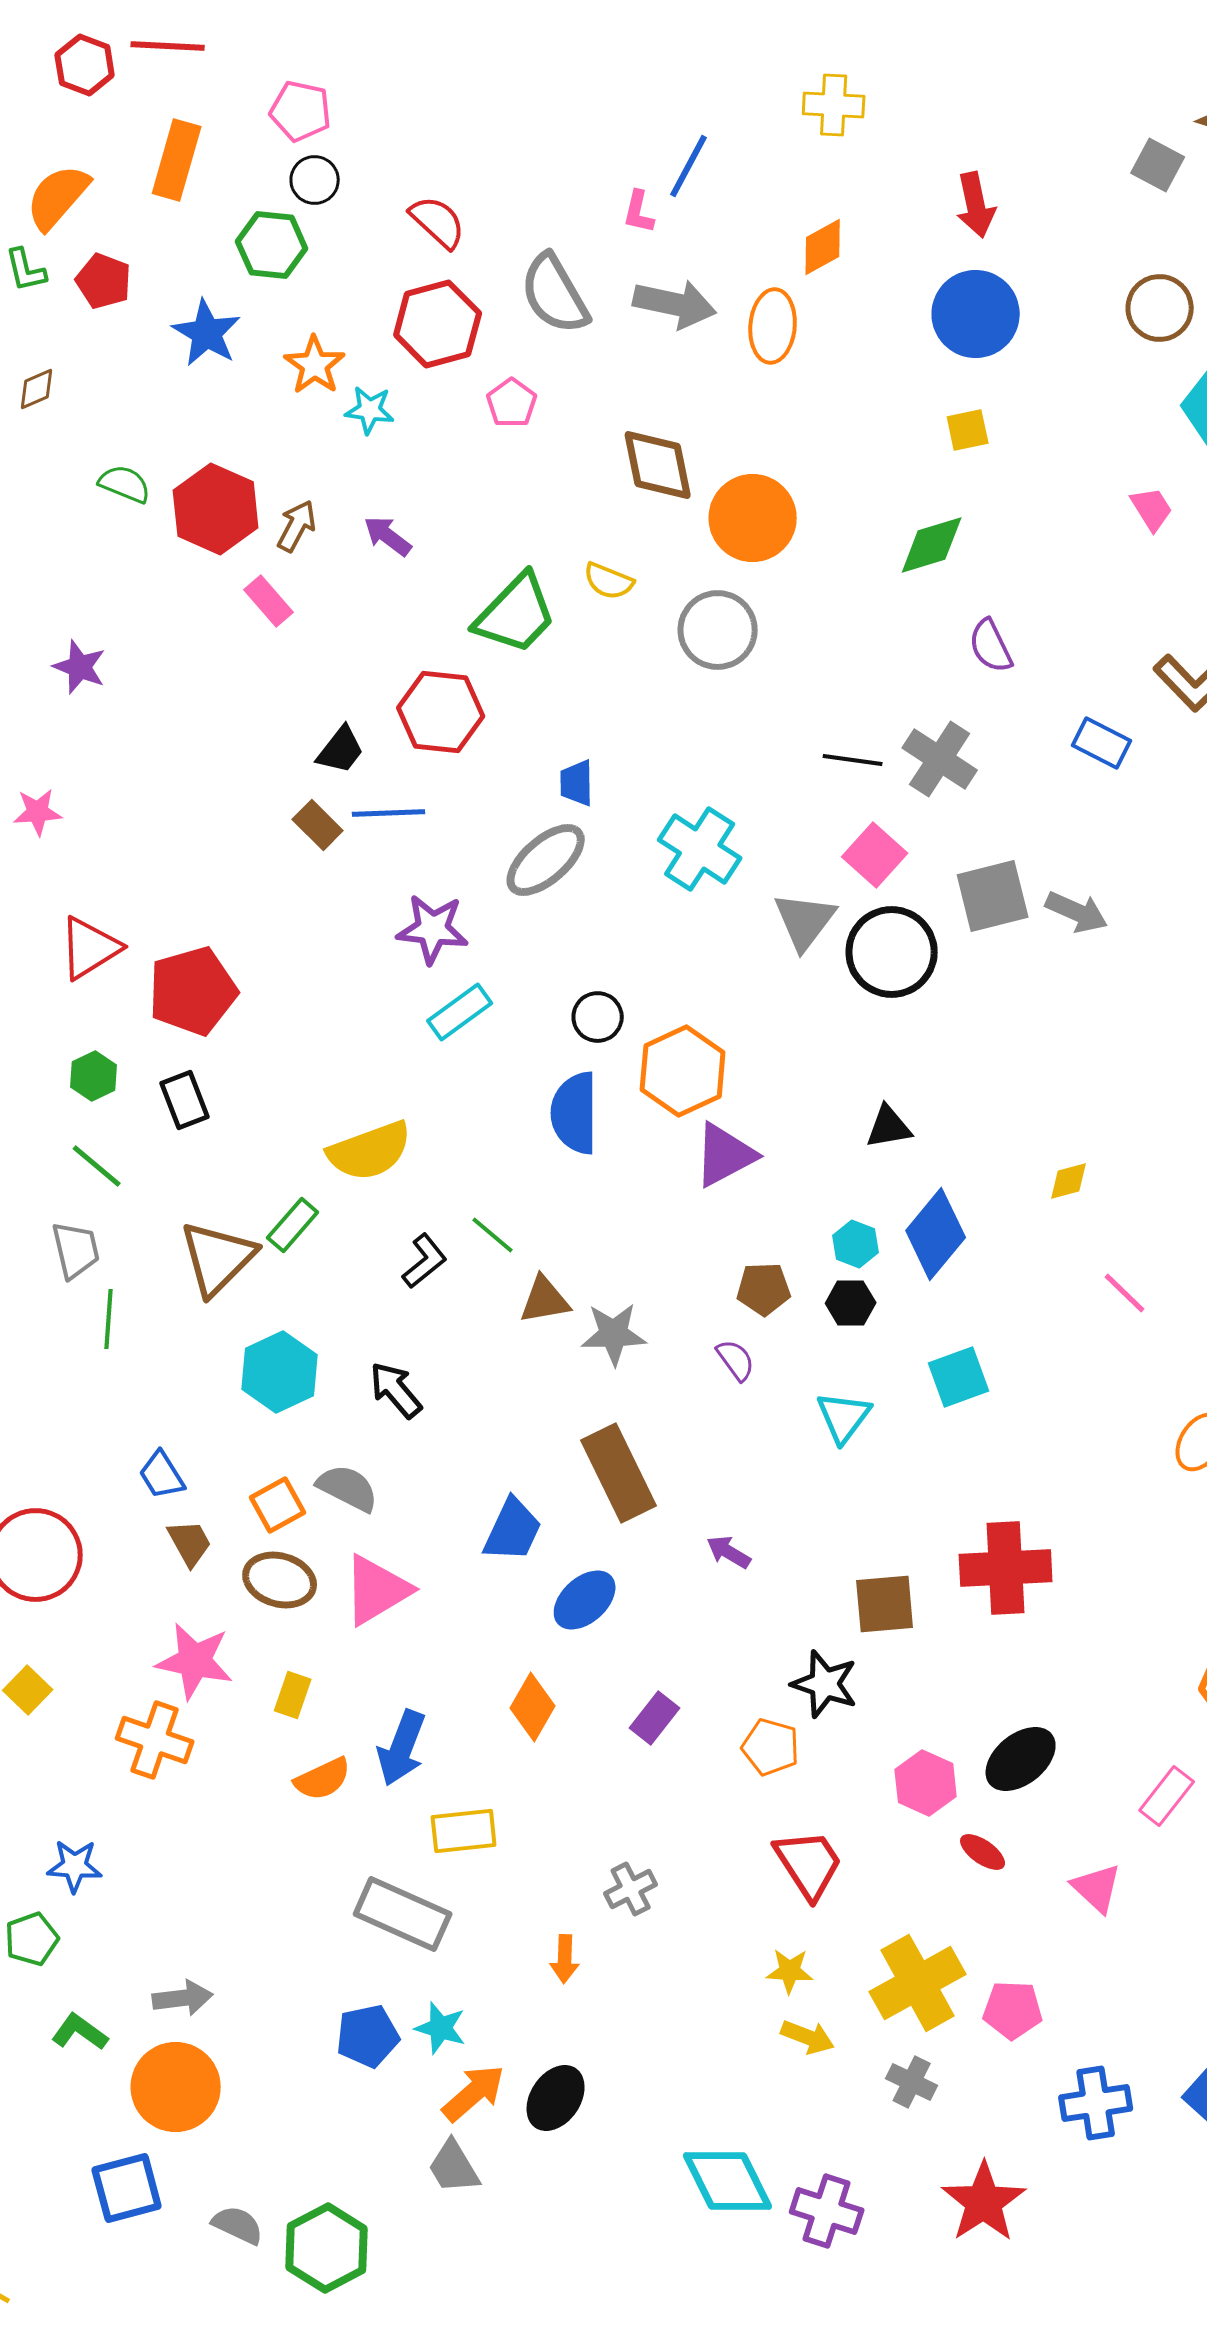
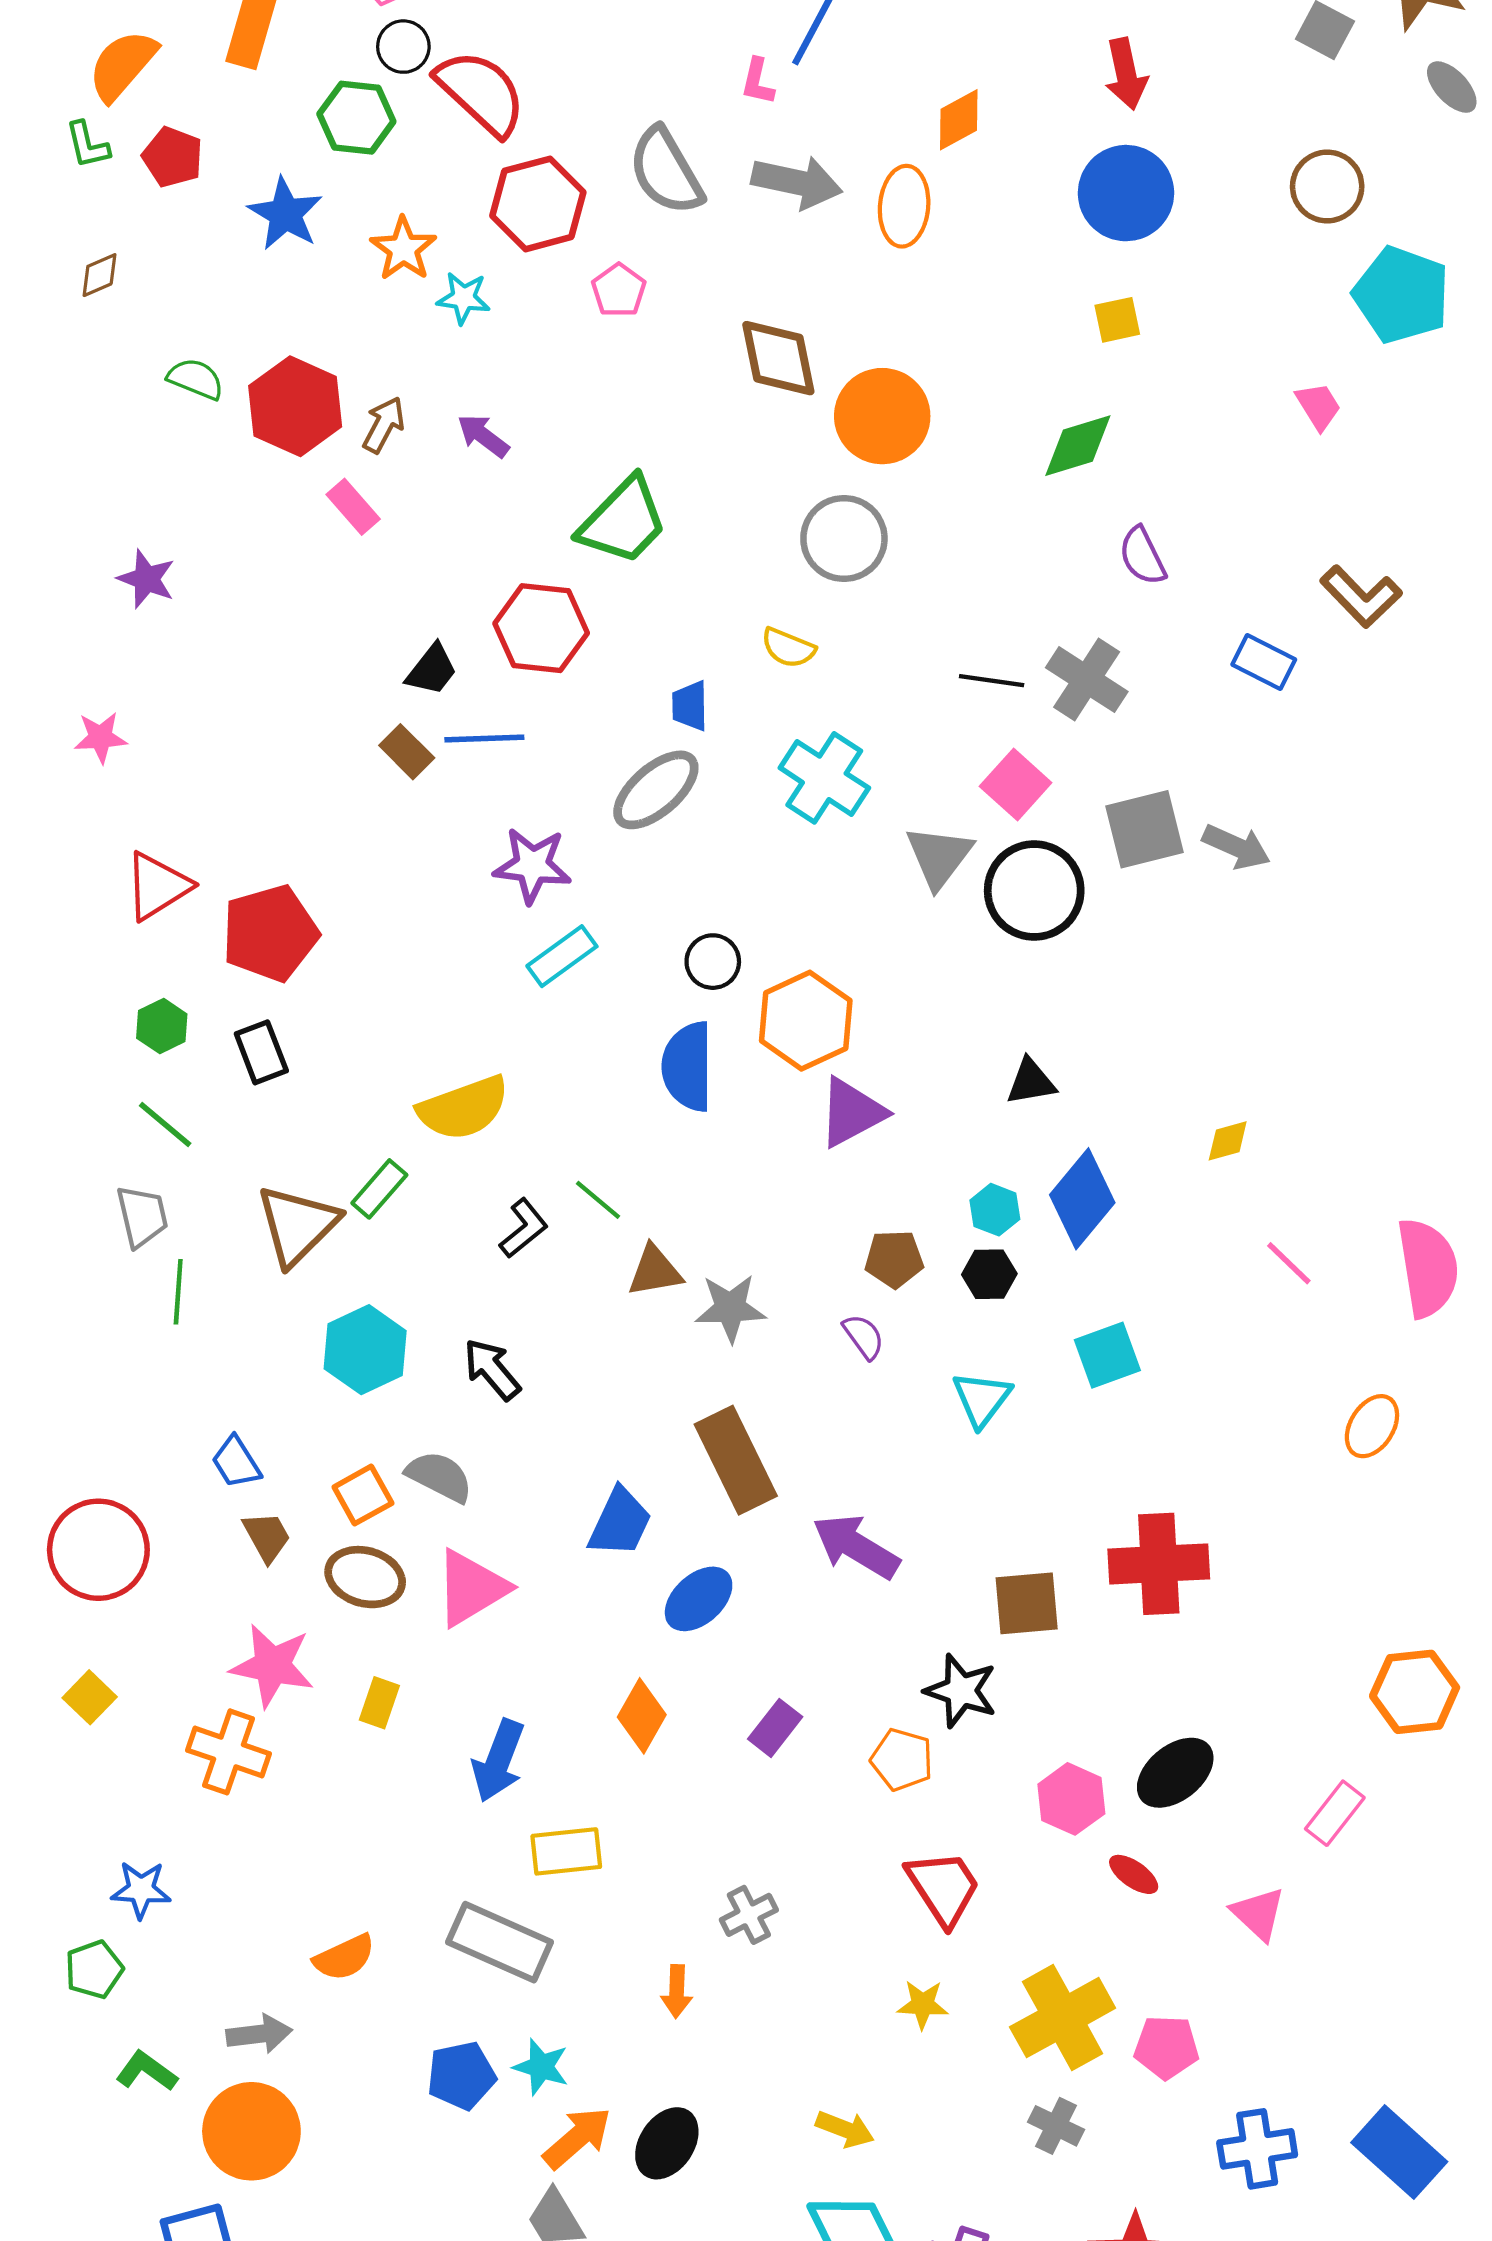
red semicircle: (438, 222) -> (481, 92), moved, size x1.5
yellow semicircle: (609, 581) -> (788, 648), moved
purple arrow: (729, 1552) -> (856, 1546), size x1.8
orange semicircle: (323, 1779) -> (344, 1957), moved
yellow arrow: (808, 2037) -> (845, 2129), moved

